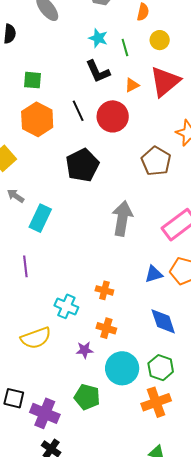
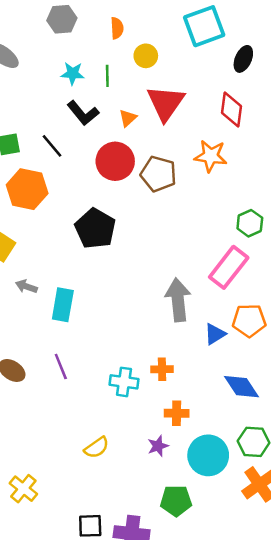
green line: (125, 48) -> (107, 76), turned 30
black line: (78, 111) -> (52, 146), moved
brown pentagon: (156, 161) -> (158, 174), moved
gray arrow: (122, 218) -> (178, 300), moved
cyan cross: (66, 306) -> (124, 382), moved
yellow semicircle: (36, 338) -> (97, 448), size x0.7

